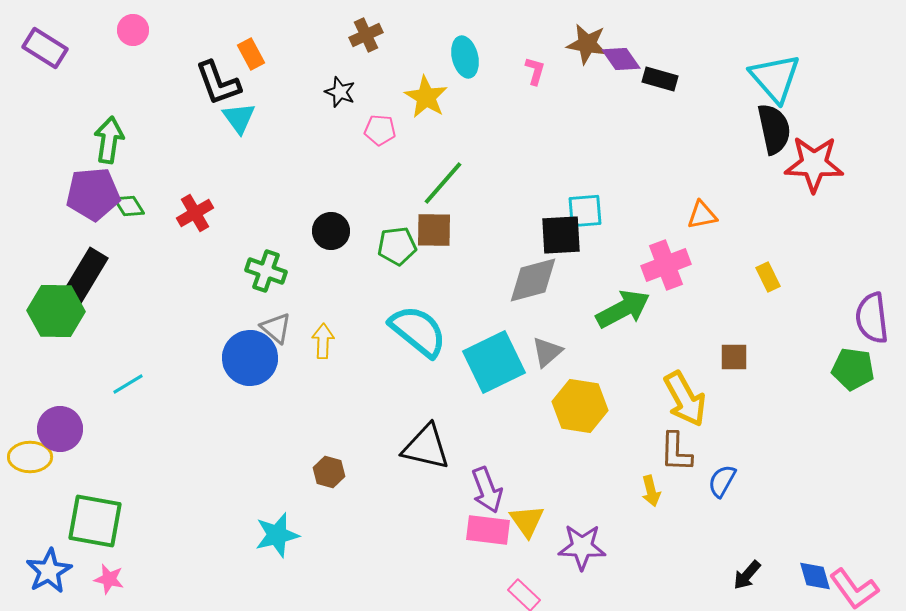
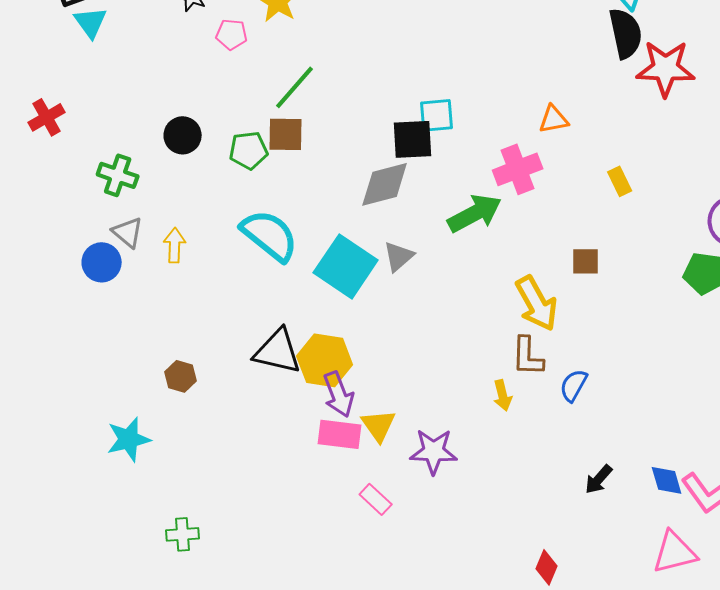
blue circle: (250, 358) -> (102, 262), size x0.7
cyan square: (494, 362) -> (346, 266), turned -30
yellow hexagon: (580, 406) -> (325, 360), moved

